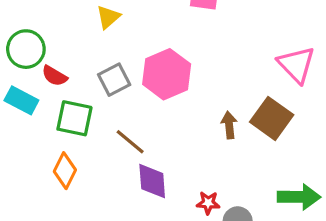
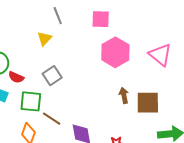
pink hexagon: (167, 74) -> (115, 52), moved
brown square: (272, 118) -> (148, 103), moved, turned -30
brown line: (130, 142) -> (52, 119), moved

